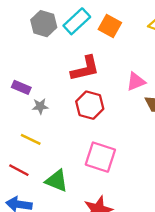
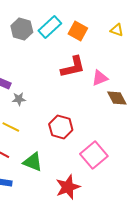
red L-shape: (85, 69) -> (73, 67), moved
red hexagon: (90, 105) -> (61, 127), moved
pink square: (100, 157) -> (94, 155), moved, turned 32

